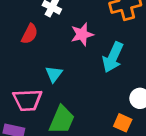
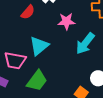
cyan triangle: (54, 74) -> (39, 46), size x1.5

